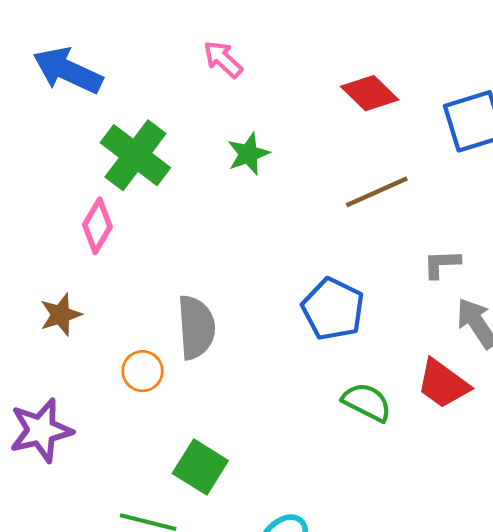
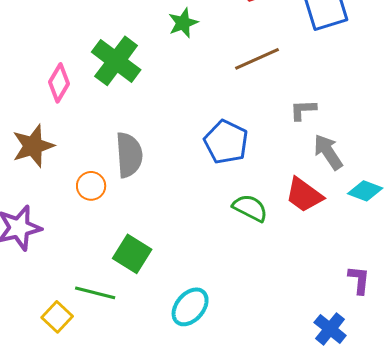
green star: (248, 154) -> (183, 23), moved
green cross: (135, 155) -> (116, 61), moved
brown star: (61, 315) -> (33, 146), size x1.4

